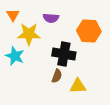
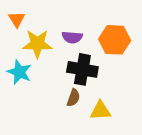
purple semicircle: (51, 18) -> (72, 37), moved

